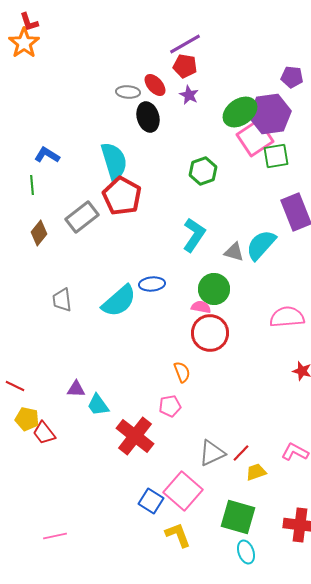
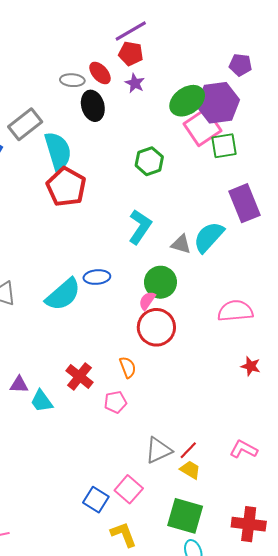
gray rectangle: (82, 217) -> (25, 124), moved
pink semicircle: (201, 307) -> (147, 301), turned -66
red cross: (135, 436) -> (79, 376), moved, size x0.7
yellow trapezoid: (256, 472) -> (190, 470), moved, turned 50
pink square: (183, 491) -> (129, 489), size x0.7

